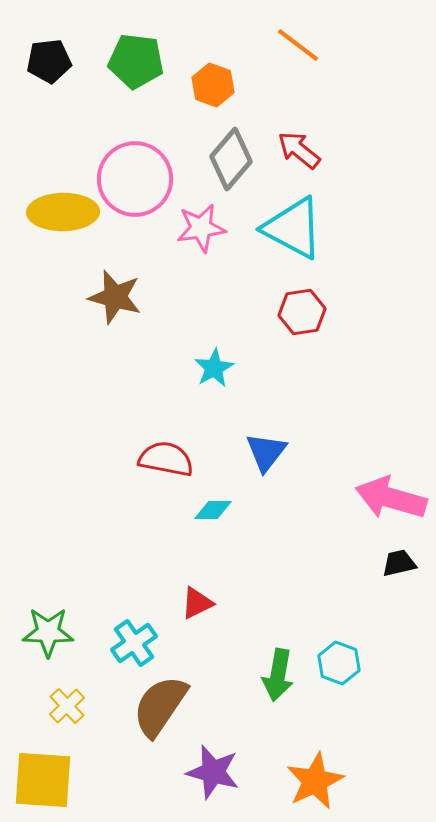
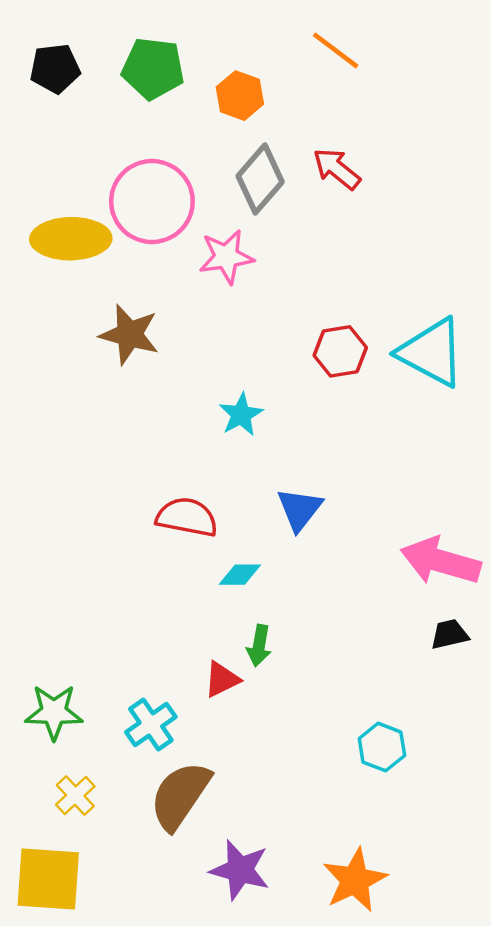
cyan triangle: (293, 228) -> (431, 353), moved
green arrow: (278, 675) -> (259, 646), moved, size x0.7

